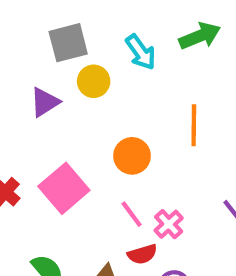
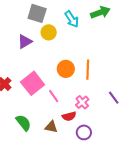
gray square: (68, 43) -> (37, 13), turned 30
orange line: (194, 125) -> (88, 70), moved
pink line: (132, 214) -> (54, 96), moved

